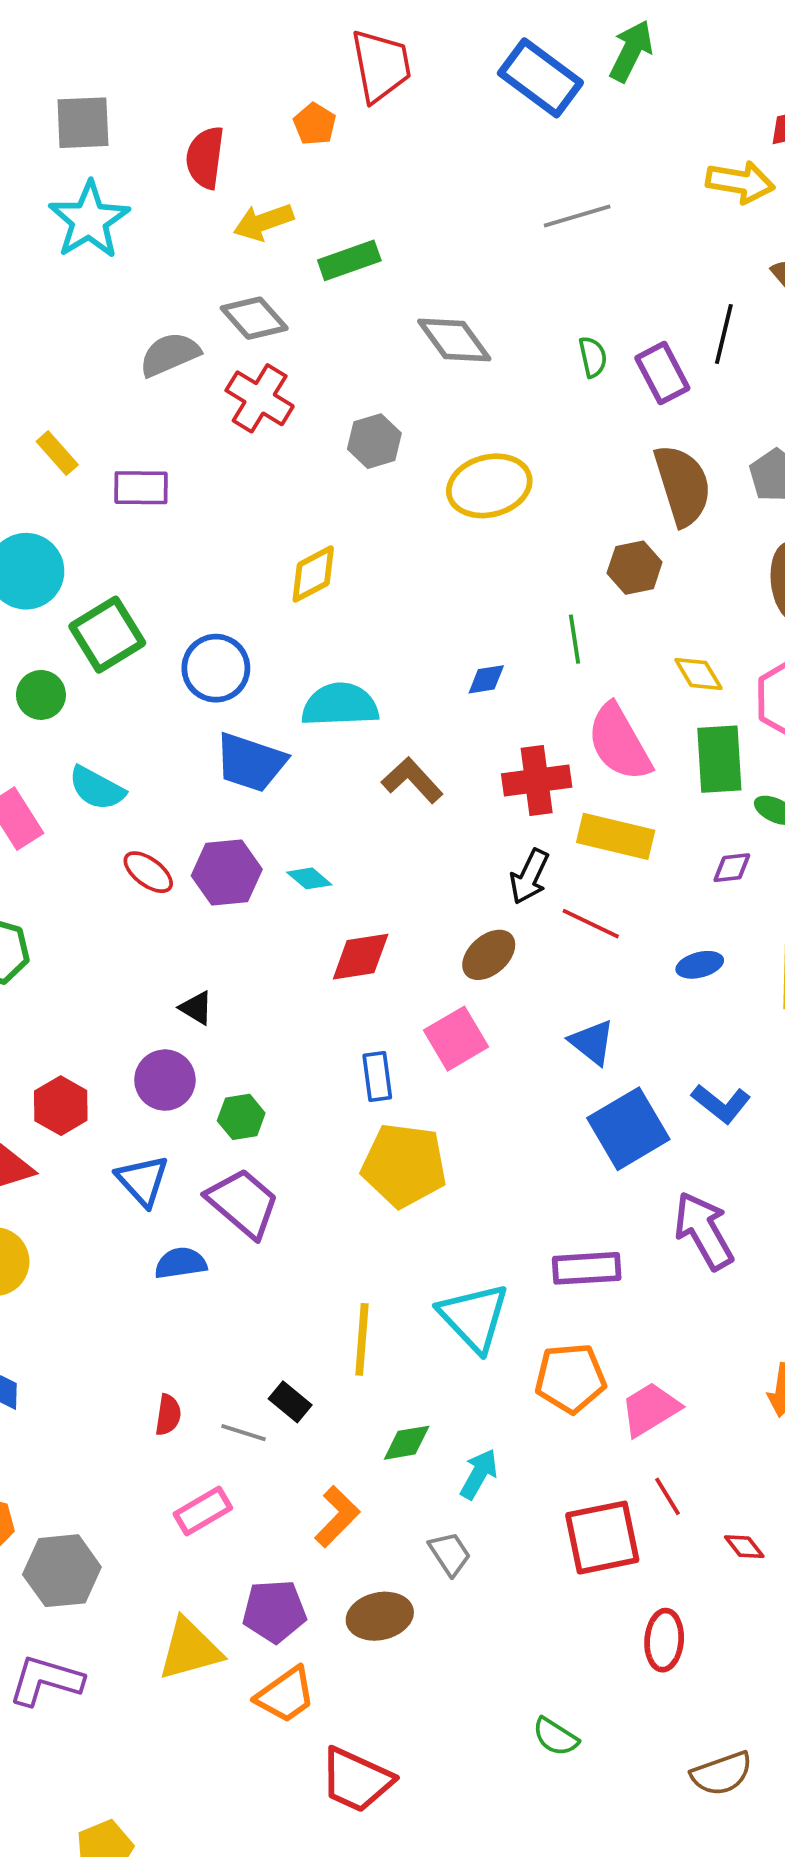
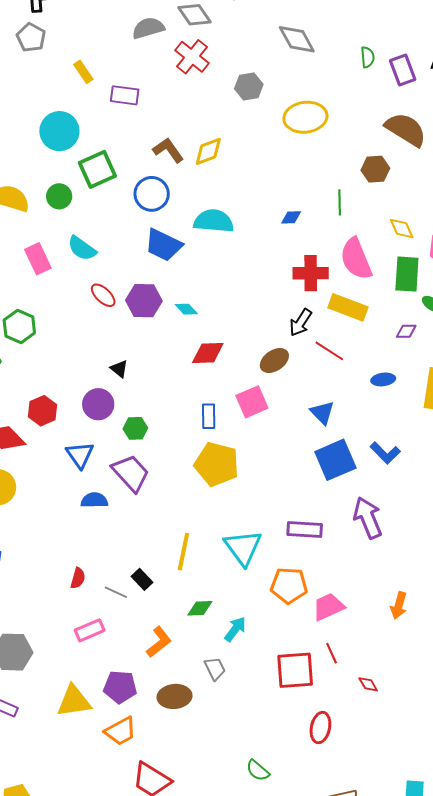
brown semicircle: (683, 485) -> (406, 129), turned -48
brown L-shape: (412, 780) -> (168, 150), moved

